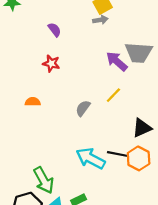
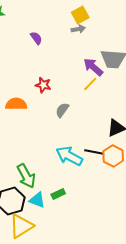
red star: (51, 63) -> (43, 85), moved
yellow line: (113, 95) -> (90, 84), moved
orange semicircle: (33, 102) -> (16, 104), size x1.5

